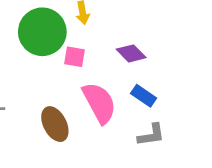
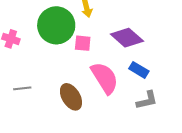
purple diamond: (131, 53) -> (127, 38), size x1.4

